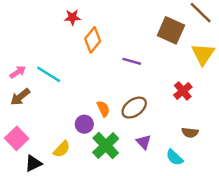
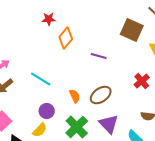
cyan line: (49, 74) -> (41, 79), moved
purple circle: (84, 124) -> (47, 111), moved
purple triangle: (144, 142) -> (109, 124), size x1.5

